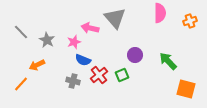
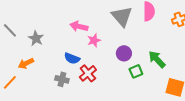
gray triangle: (115, 18) -> (122, 16), moved
pink star: (74, 42) -> (94, 40), moved
green square: (122, 75) -> (136, 71), moved

